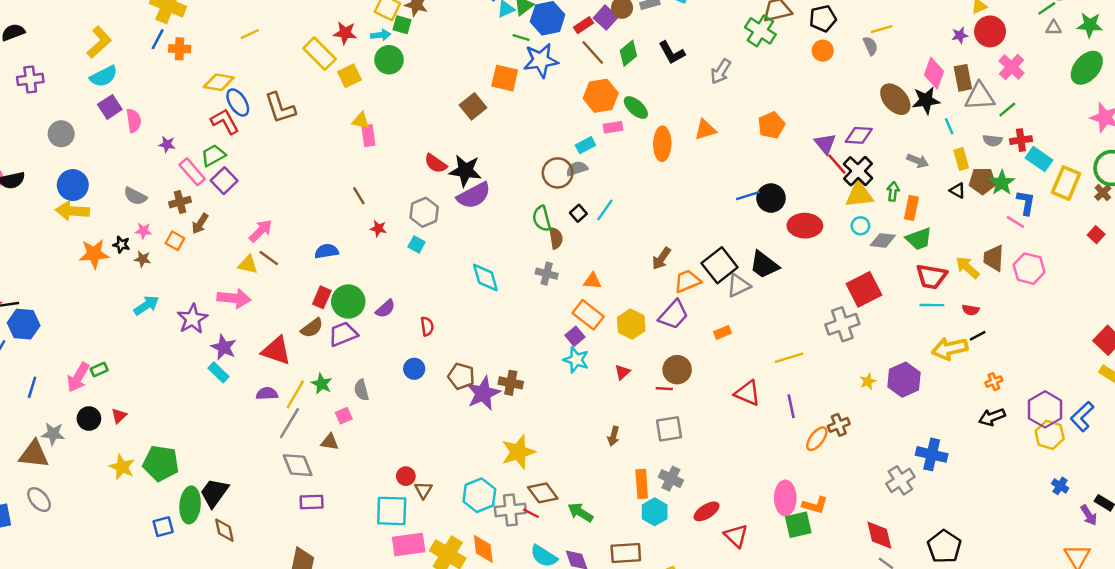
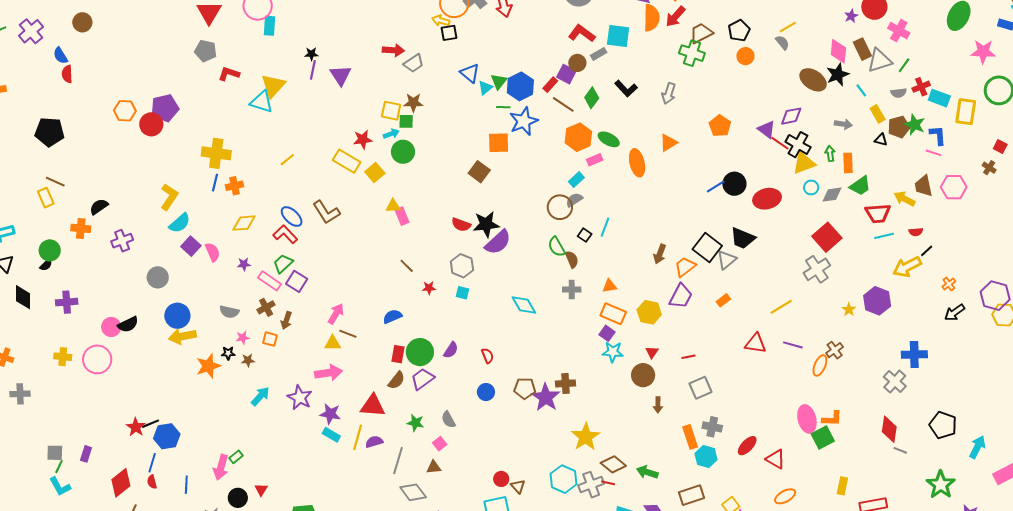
yellow diamond: (219, 82) -> (244, 223), moved
brown cross: (1103, 193) -> (989, 168), moved
brown circle: (677, 370) -> (643, 375), moved
yellow line: (295, 394) -> (358, 437), moved
purple line: (791, 406) -> (793, 345), turned -48
red diamond: (879, 535) -> (889, 429), turned 36

